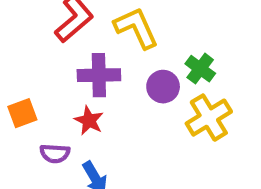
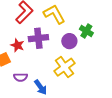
yellow cross: (209, 118) -> (65, 67), moved
red star: (89, 121) -> (17, 45), moved

